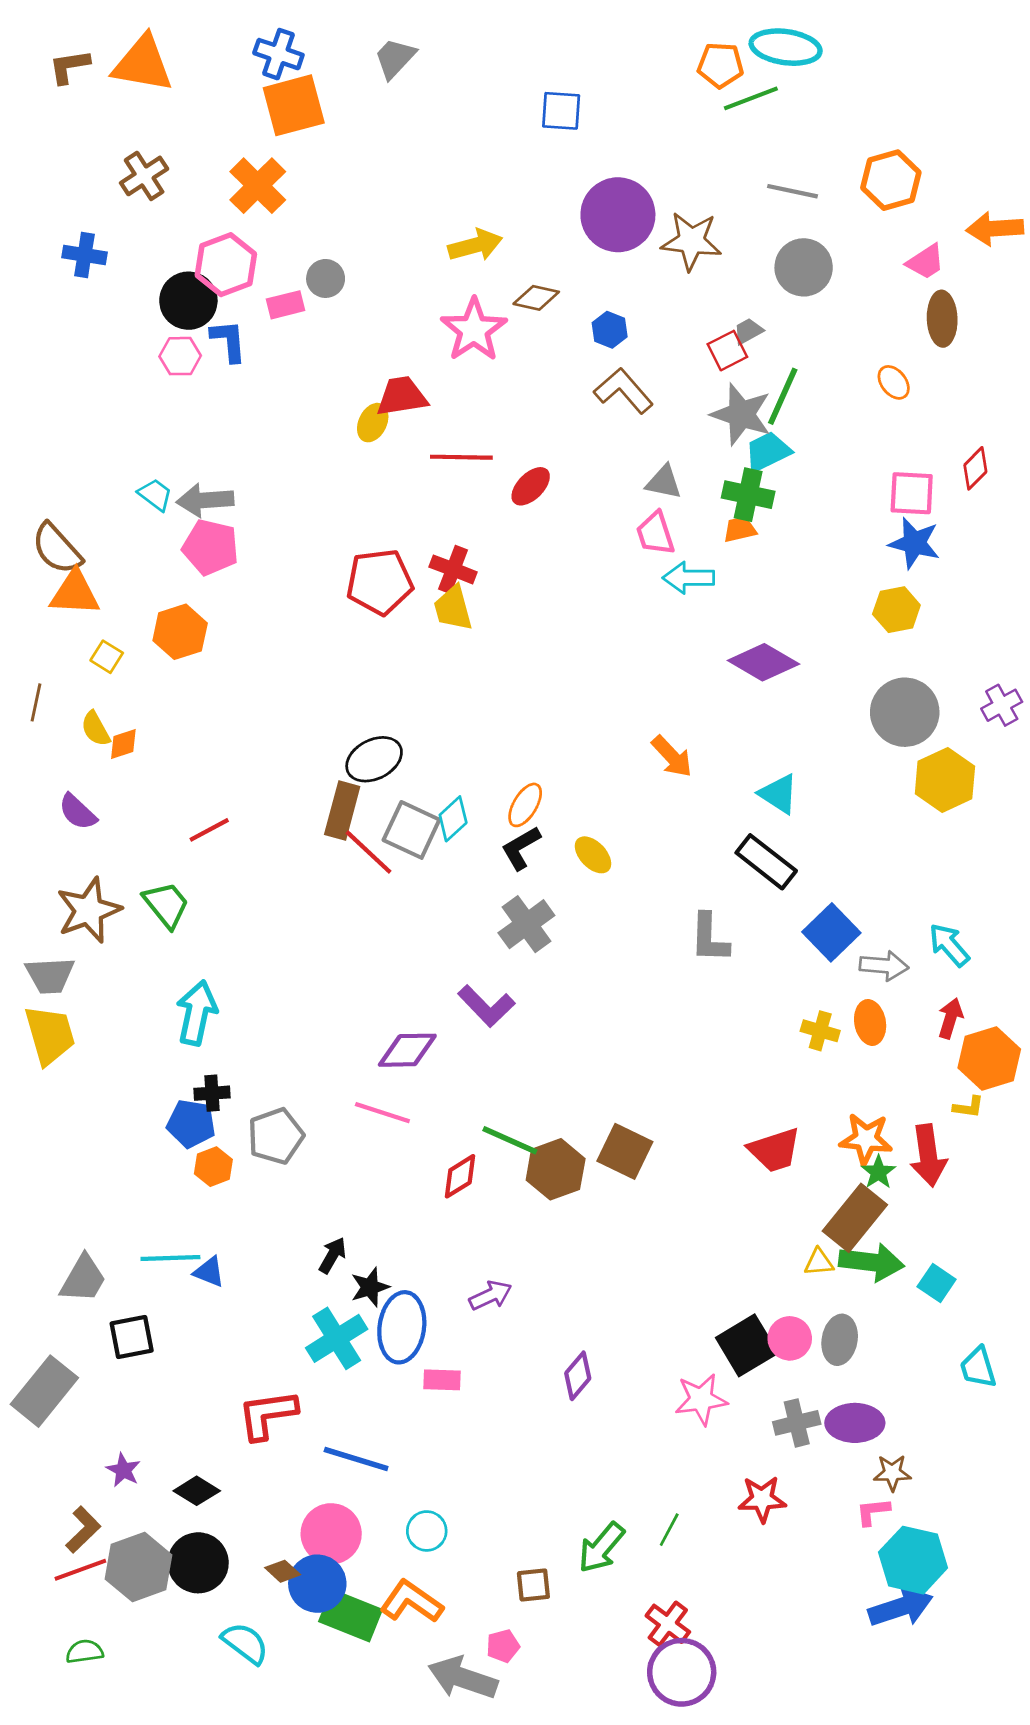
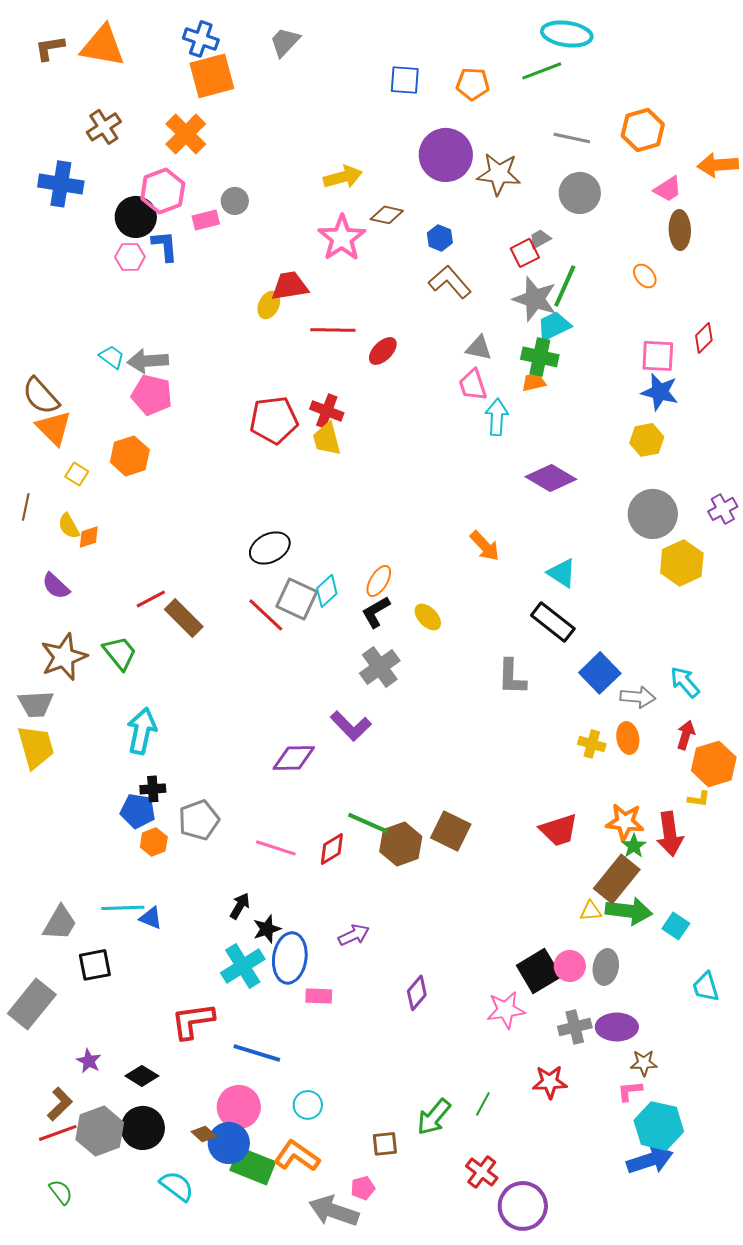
orange pentagon: (720, 65) -> (473, 84), moved
blue cross: (85, 255) -> (61, 184), size x1.4
cyan arrow: (689, 578) -> (497, 417), turned 93
orange triangle: (75, 593) -> (54, 428), turned 42
brown rectangle: (342, 811) -> (184, 618), moved, turned -60
pink line: (382, 1113) -> (276, 848), moved
green semicircle: (85, 1652) -> (61, 1192), turned 60
purple circle: (682, 1672) -> (523, 1206), moved

